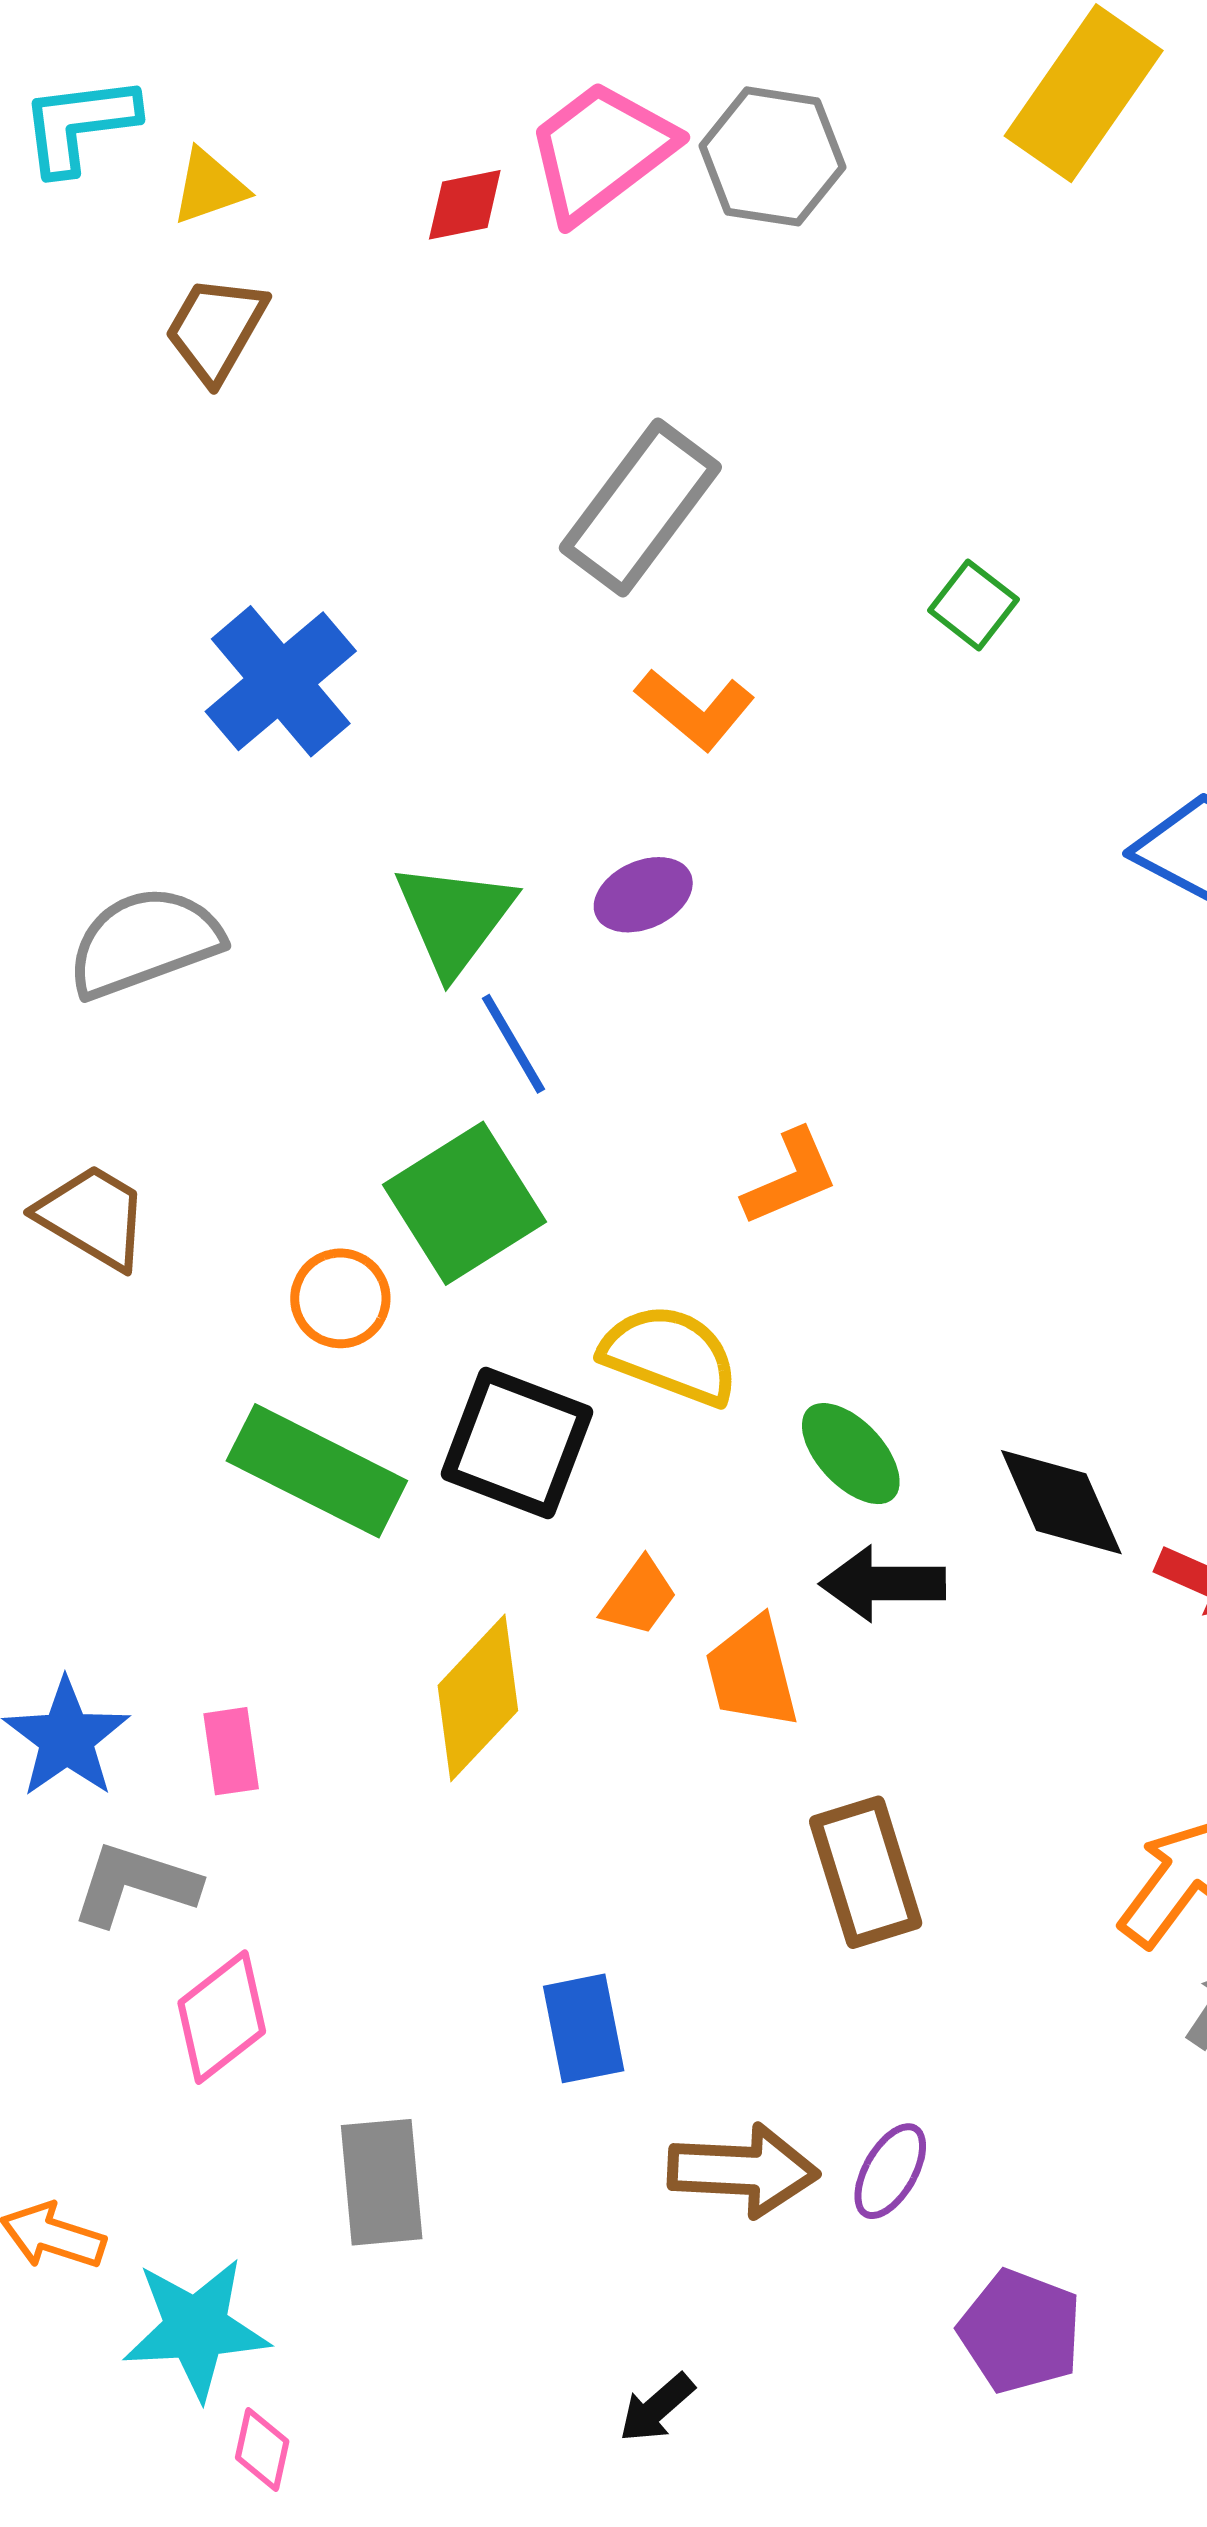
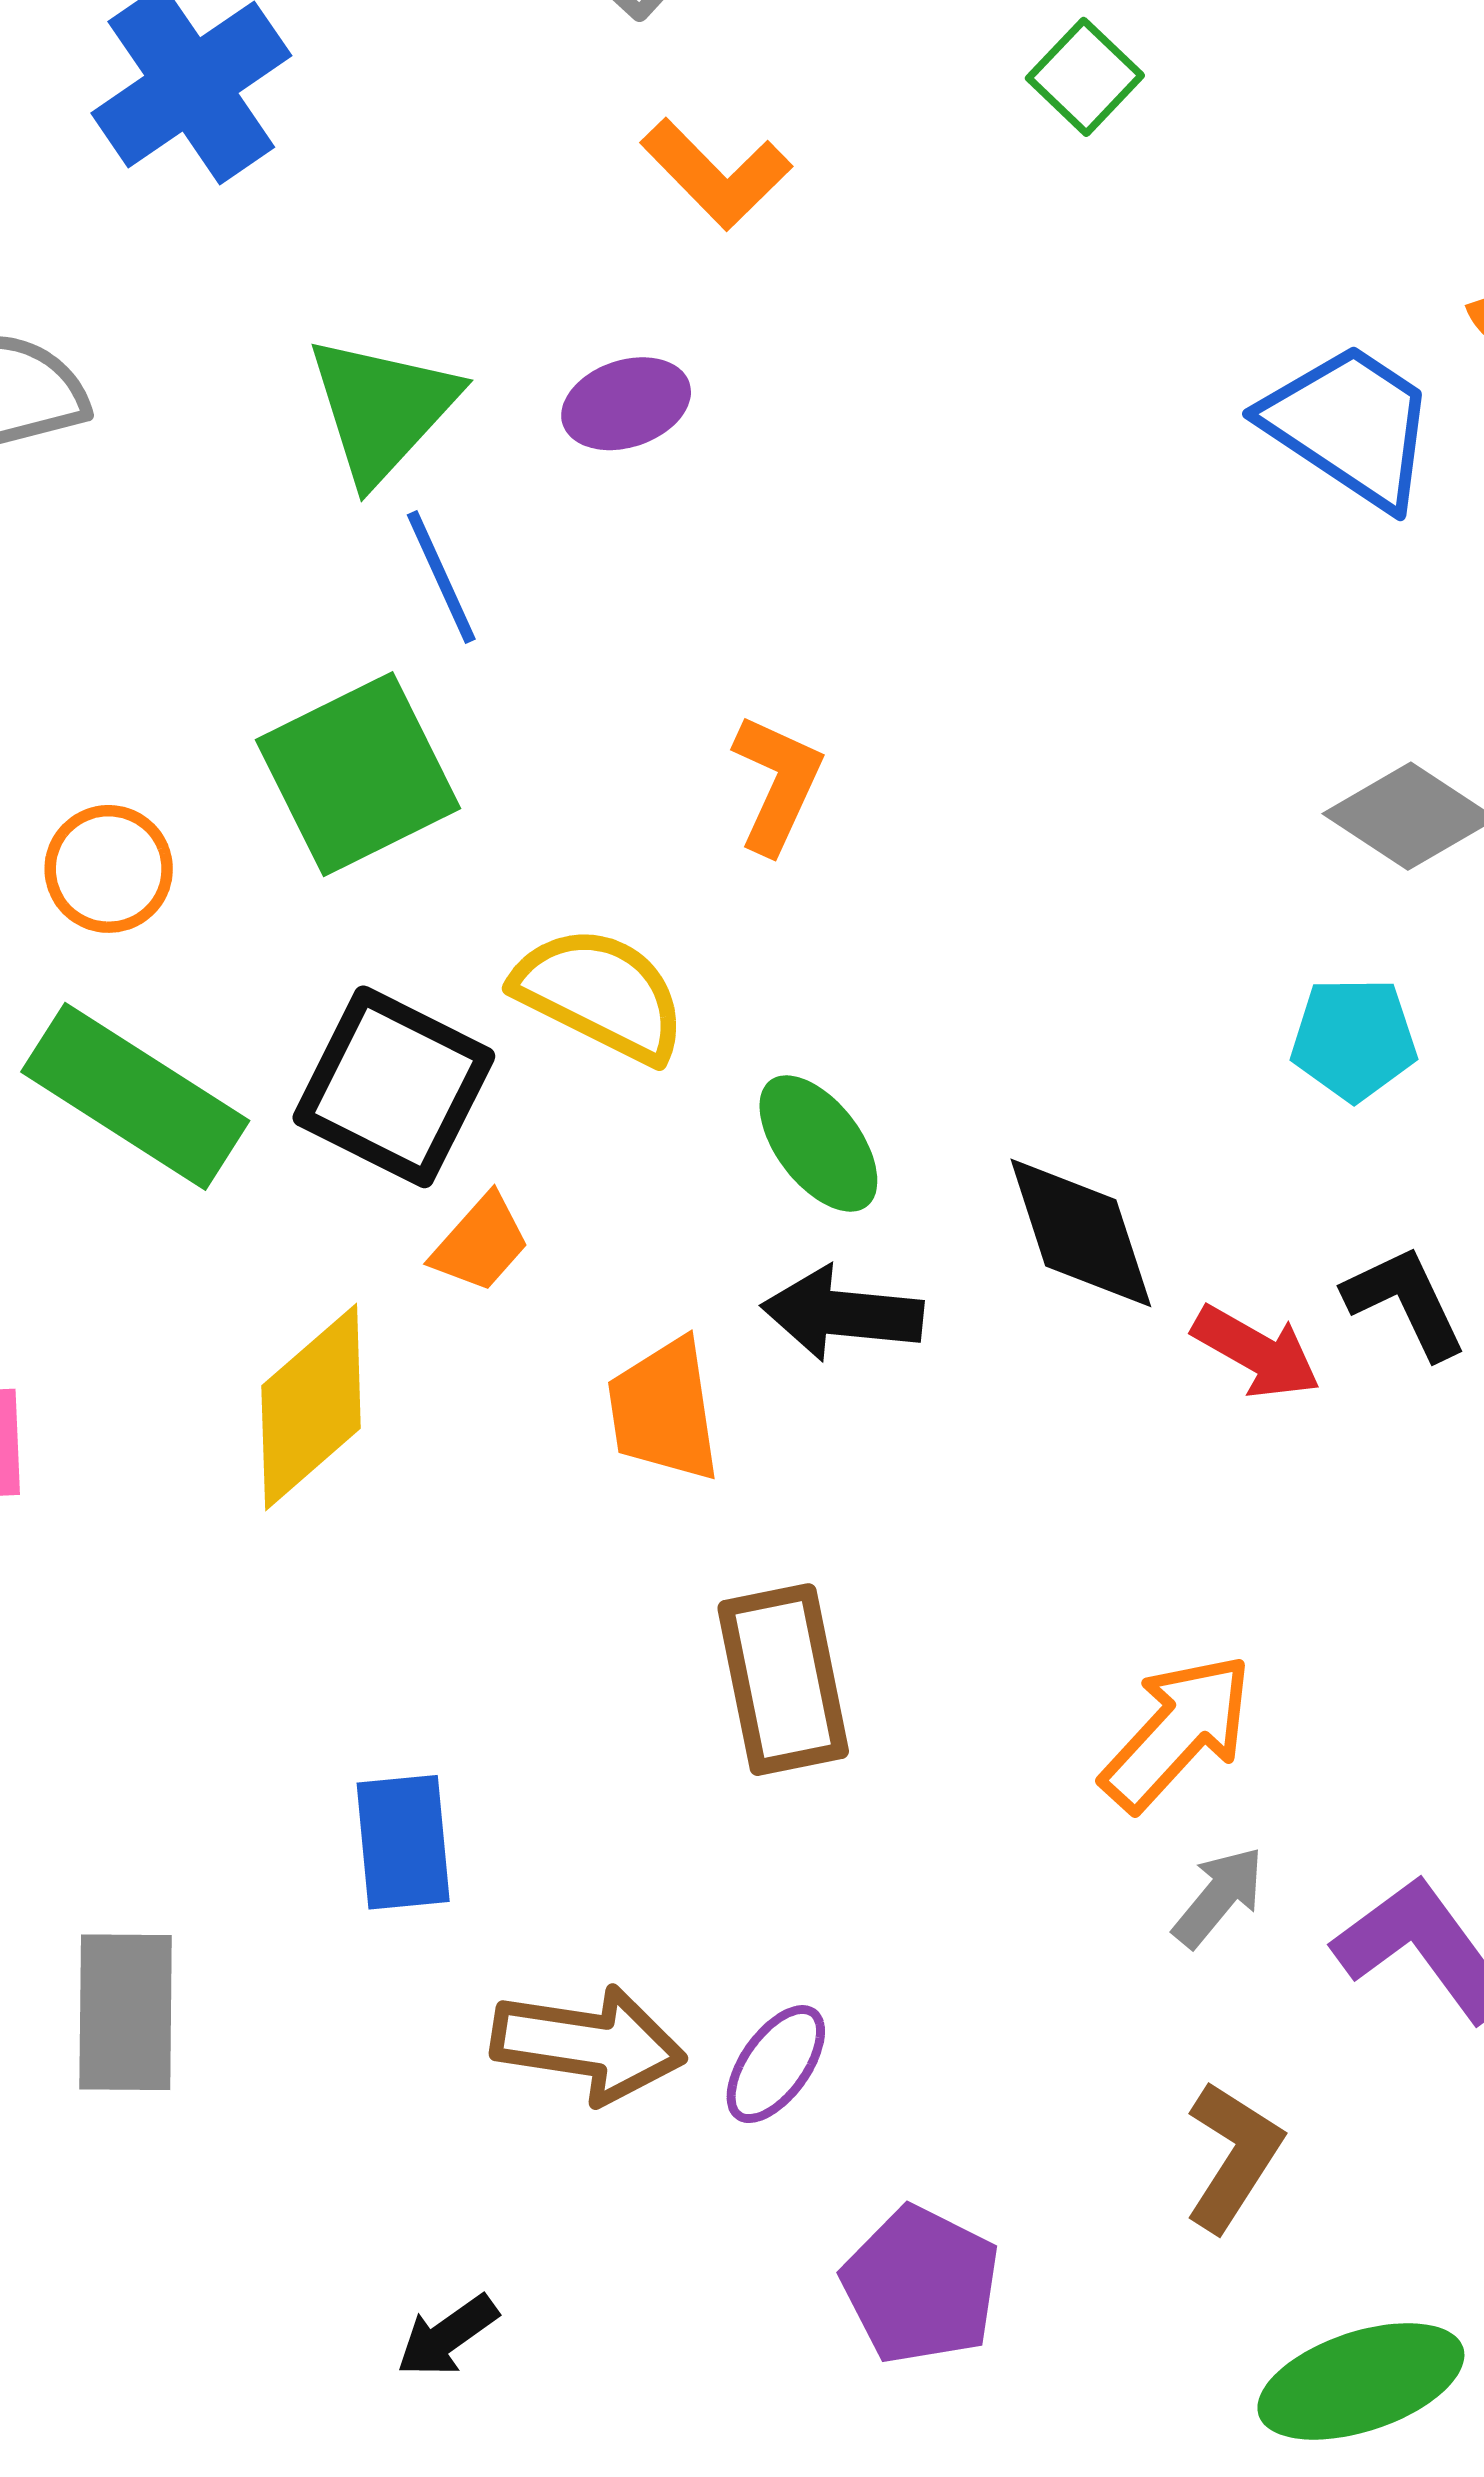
orange L-shape: (790, 1177) -> (777, 784), turned -48
orange circle: (340, 1298) -> (109, 869), moved
orange trapezoid: (639, 1597) -> (480, 1243), moved

